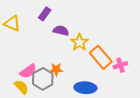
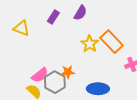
purple semicircle: (61, 31) -> (80, 13), moved, turned 112
orange rectangle: (101, 57) -> (112, 42), moved

